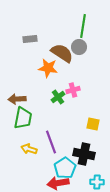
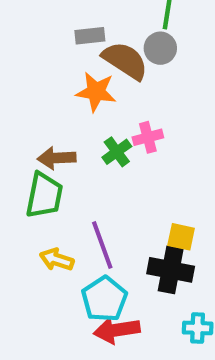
gray rectangle: (30, 39) -> (90, 36), moved
brown arrow: (17, 99) -> (57, 158), moved
yellow square: (93, 124) -> (181, 237), moved
cyan pentagon: (65, 168) -> (104, 299), moved

